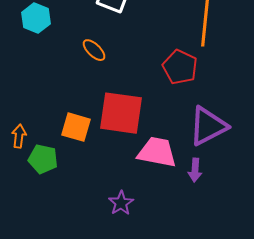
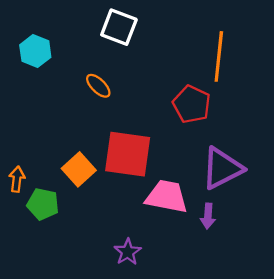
orange square: (76, 127) -> (79, 169), turned 32

